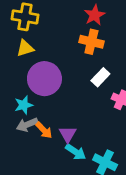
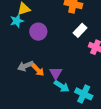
purple circle: (44, 79) -> (38, 32), size x0.7
cyan star: (24, 105) -> (17, 21), moved

